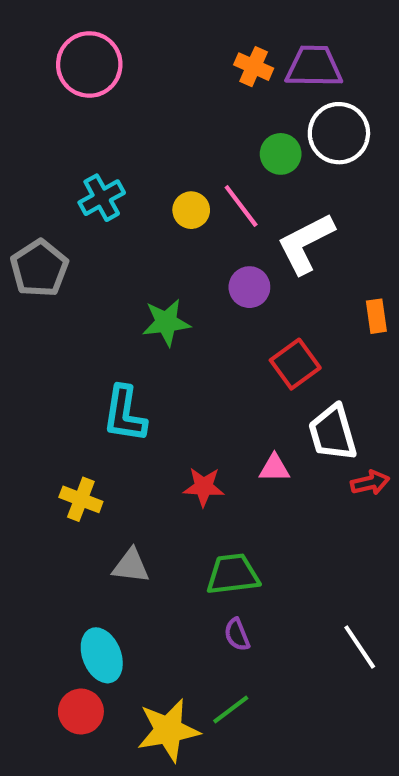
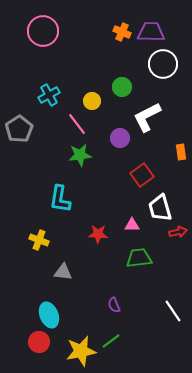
green circle: (281, 154) -> (122, 87), moved
pink line: (241, 206) -> (77, 124), moved
green trapezoid: (233, 574) -> (139, 258), moved

